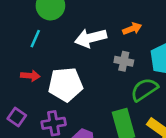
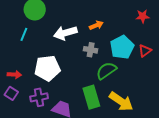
red arrow: (30, 76) -> (14, 75), moved

